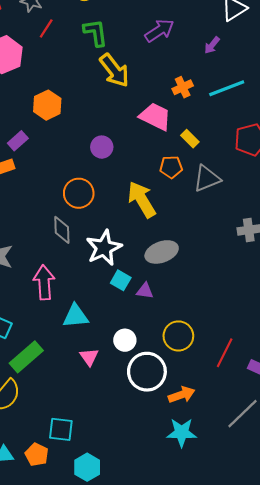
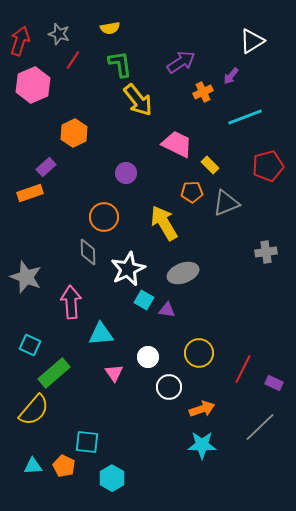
orange cross: (183, 87) -> (203, 92), moved
white circle: (147, 372) -> (169, 387), size x0.7

